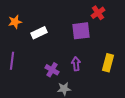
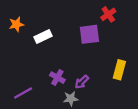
purple line: (12, 61) -> (23, 93), moved, turned 54
purple arrow: (76, 64) -> (82, 82), moved, turned -128

